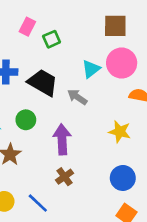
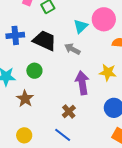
purple arrow: (62, 139) -> (82, 83), moved
blue line: (38, 203) -> (63, 135), moved

